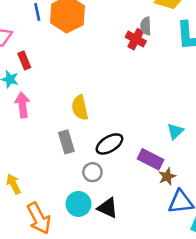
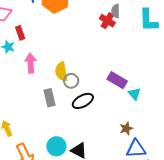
pink arrow: (22, 105) -> (31, 63), moved
cyan triangle: (175, 131) -> (134, 94), turned -32
purple rectangle: (150, 159) -> (117, 80), moved
gray circle: (92, 172) -> (71, 81), moved

